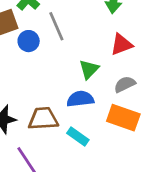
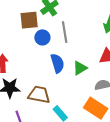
blue semicircle: (80, 99) -> (57, 63), moved, turned 66

